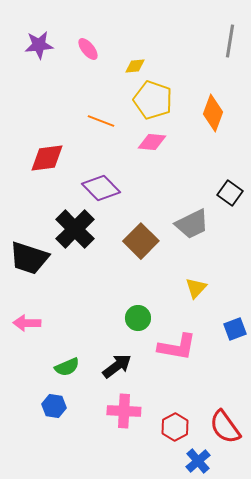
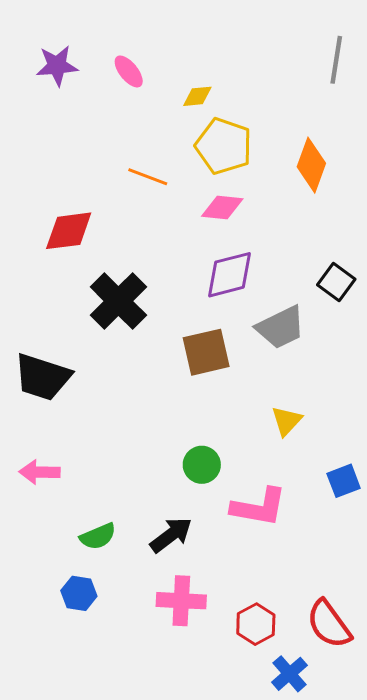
purple diamond: (101, 188) -> (230, 275), moved, turned -60
black cross: (75, 229) -> (118, 301), moved
brown square: (141, 241) -> (206, 352), turned 32

